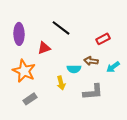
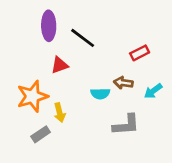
purple ellipse: (19, 34) -> (49, 26), moved
orange star: (24, 71) -> (32, 96), turned 30
yellow arrow: (61, 83) -> (60, 113), moved

